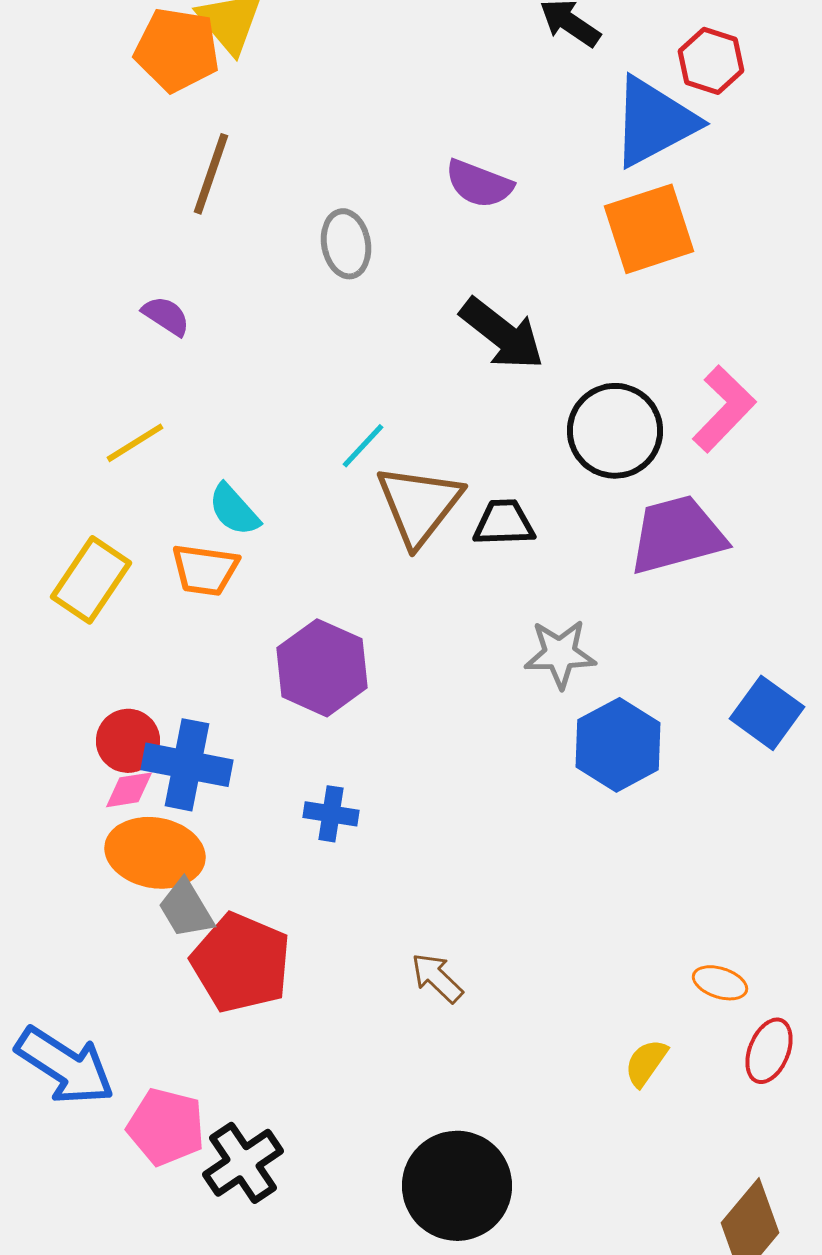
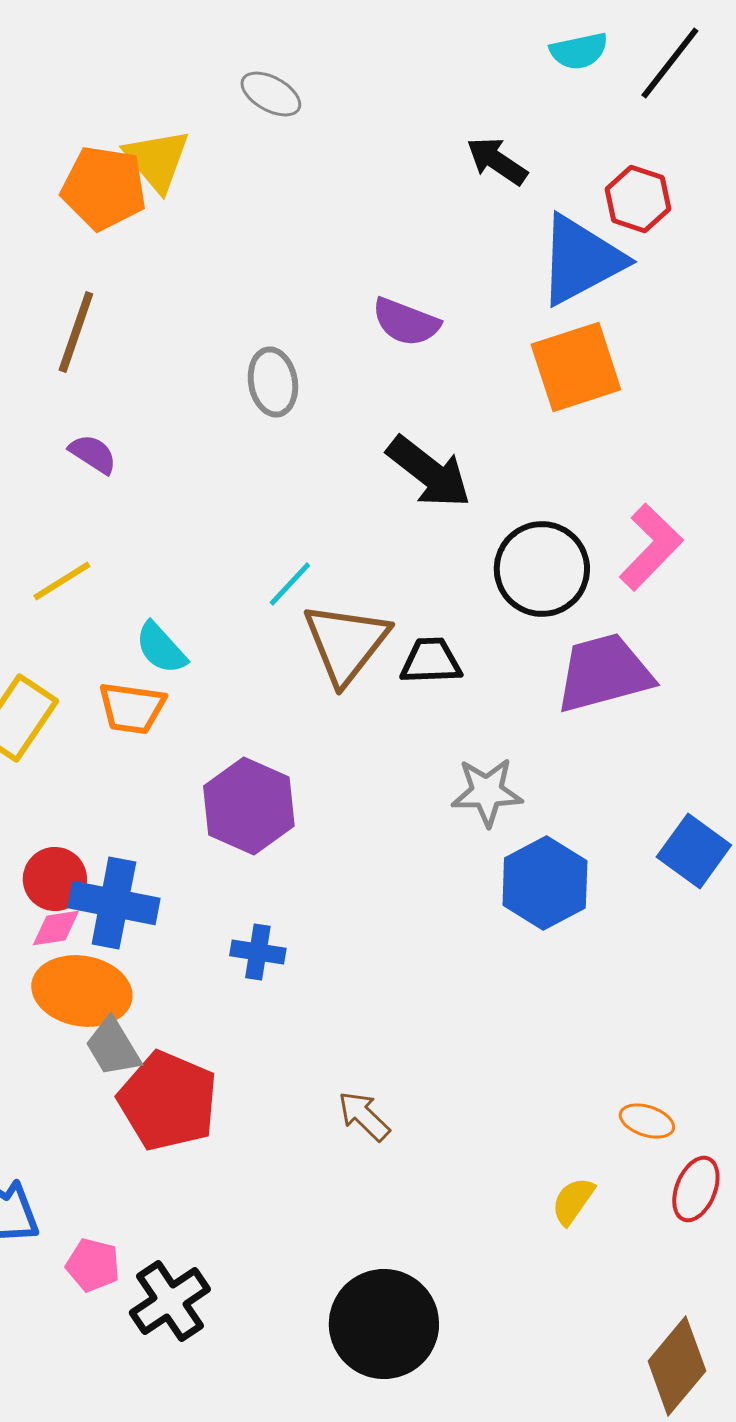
brown line: (211, 174) -> (76, 332), moved
pink pentagon: (166, 1127) -> (93, 1265), size x0.7

